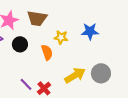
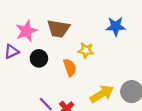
blue star: (90, 31) -> (116, 26), moved

